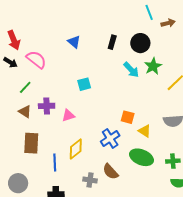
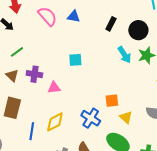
blue triangle: (74, 42) -> (74, 16), turned -40
pink semicircle: (36, 60) -> (47, 16), moved
orange square: (128, 117) -> (112, 101), turned -32
blue cross: (110, 138) -> (91, 118), turned -36

